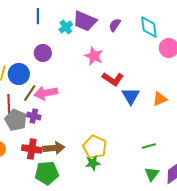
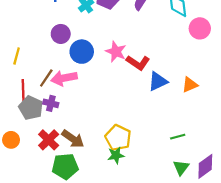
pink star: (94, 56) -> (116, 52), moved
blue circle: (19, 74) -> (82, 52), moved
blue triangle: (131, 96) -> (158, 81), turned 36
brown arrow: (54, 148) -> (73, 139), turned 40
red cross: (32, 149) -> (49, 140), turned 36

